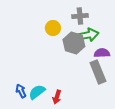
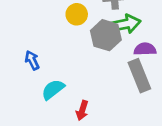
blue arrow: (21, 91) -> (32, 60), moved
cyan semicircle: (37, 92) -> (53, 90), moved

